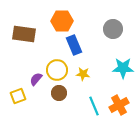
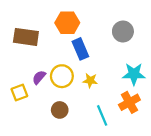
purple semicircle: (36, 79) -> (39, 77), moved
brown circle: (59, 93) -> (60, 110), moved
yellow square: (18, 96) -> (19, 93), moved
orange cross: (119, 105) -> (129, 102), moved

